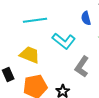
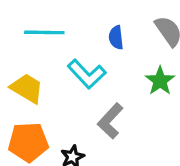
blue semicircle: (86, 18) -> (116, 37), moved

